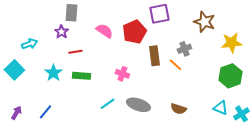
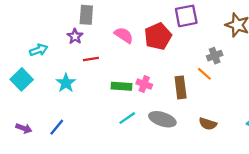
brown rectangle: (154, 56) -> (181, 87), moved
green rectangle: (81, 76) -> (122, 86), moved
purple arrow: (16, 113) -> (24, 128), turned 80

